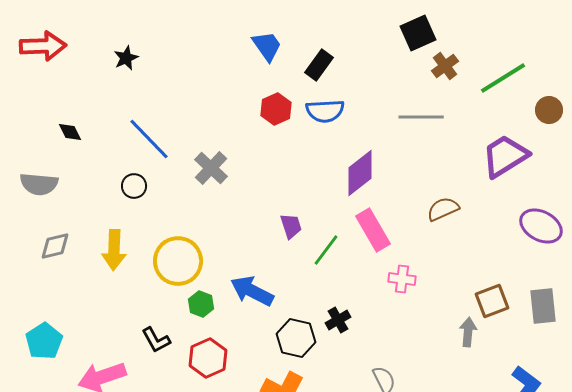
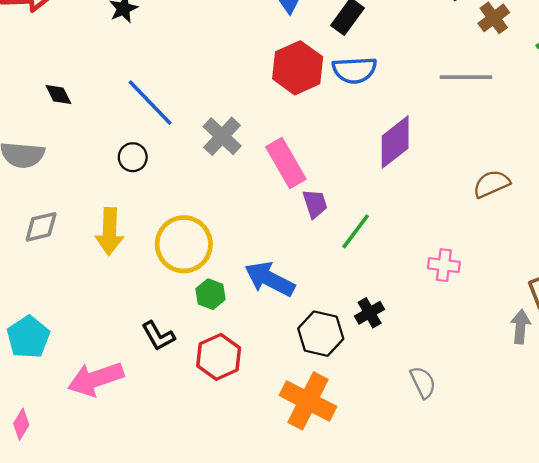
red hexagon: (276, 109) -> (298, 68), size x1.4
pink rectangle: (373, 230) -> (286, 163), moved

